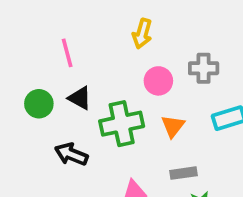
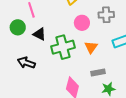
green circle: (39, 104) -> (18, 27), moved
black arrow: (71, 154) -> (26, 63), moved

